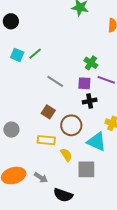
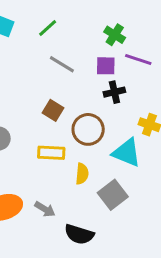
green line: (35, 54) -> (48, 28), moved
yellow semicircle: (66, 155) -> (82, 174), turned 40
gray square: (86, 169) -> (113, 195), turned -36

